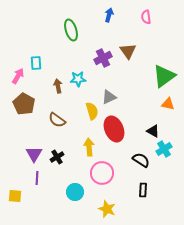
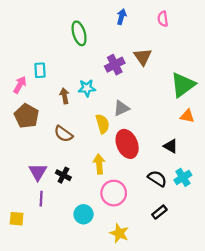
cyan cross: (164, 149) -> (183, 177), moved
black cross: (57, 157) -> (63, 175), turned -32
black rectangle: (143, 190) -> (159, 212), turned 48

